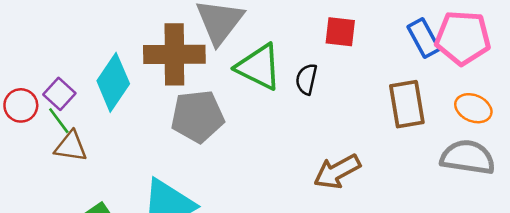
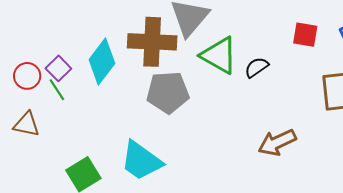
red square: (340, 32) -> (305, 35), moved
black semicircle: (306, 79) -> (257, 67), turned 40
brown triangle: (71, 146) -> (27, 124), moved

